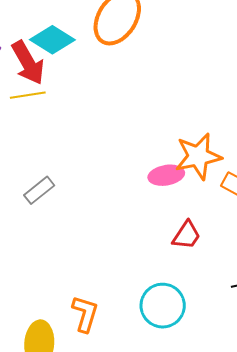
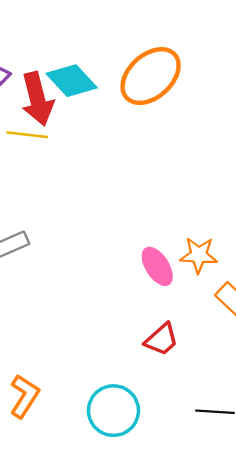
orange star: (198, 156) -> (199, 255), size x0.7
pink ellipse: (166, 175) -> (157, 266), turned 52

